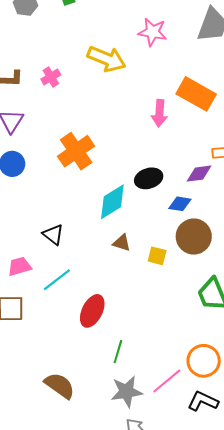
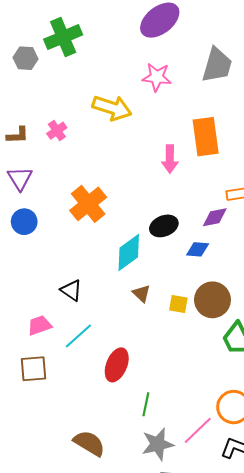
orange rectangle: (196, 94) -> (206, 137), turned 57
brown circle: (194, 237) -> (212, 300), moved
brown triangle: (122, 243) -> (141, 293), turned 30

